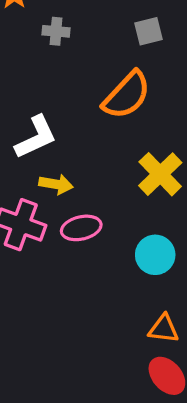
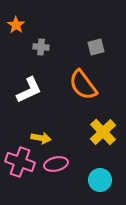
orange semicircle: (127, 95) -> (83, 85), turned 100
white L-shape: (36, 137) -> (29, 90), moved

